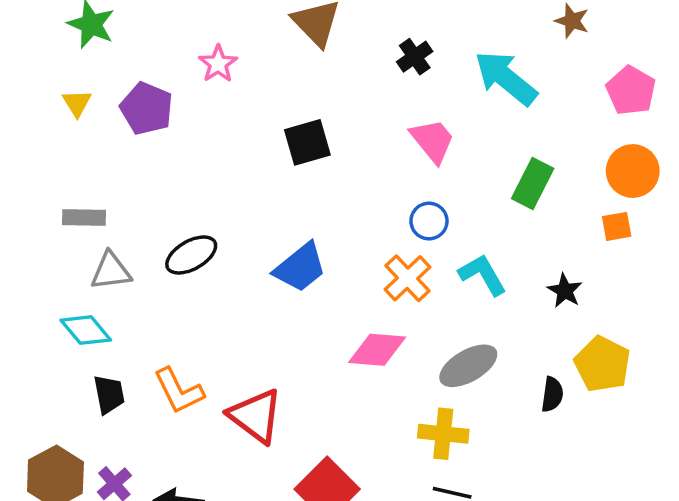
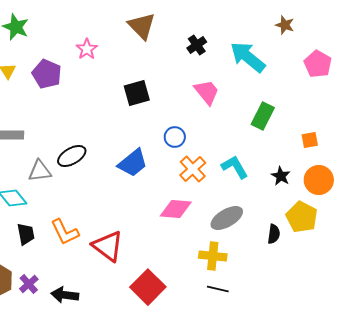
orange circle: (633, 171) -> (319, 180), moved
blue circle: (429, 221) -> (175, 137), moved
gray triangle: (111, 271) -> (40, 171), moved

